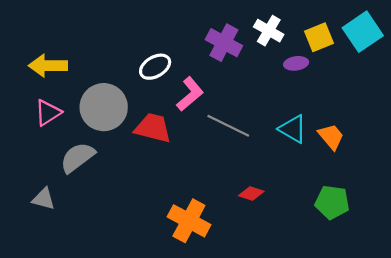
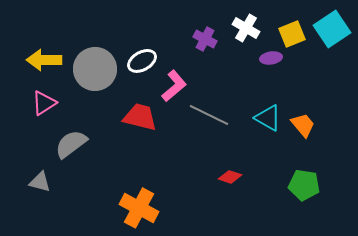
purple cross: (224, 43) -> (205, 39), size x0.7
gray circle: (104, 107) -> (95, 69), moved
orange cross: (189, 221) -> (139, 208), moved

